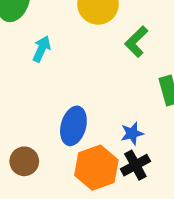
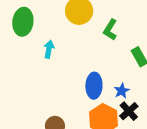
blue ellipse: (73, 126) -> (94, 86), moved

